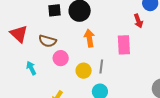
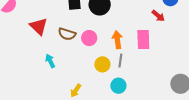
red arrow: (138, 21) -> (158, 16), turned -32
orange arrow: (89, 38) -> (117, 40), moved
pink circle: (61, 58) -> (89, 38), moved

